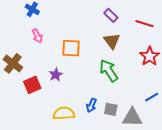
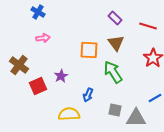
pink arrow: (37, 36) -> (43, 38), turned -72
orange square: (71, 48) -> (89, 50), moved
blue arrow: (91, 105) -> (88, 95), moved

